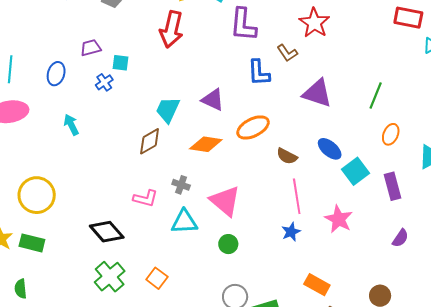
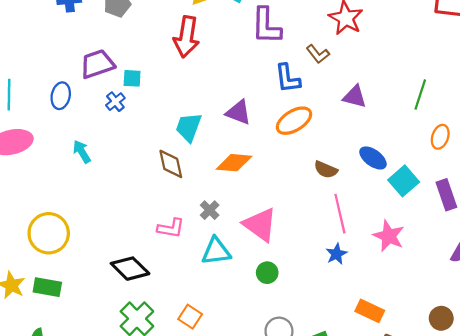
purple trapezoid: (91, 48) -> (97, 64), size x1.5
purple triangle: (317, 93) -> (355, 97), size x0.7
orange ellipse: (253, 127) -> (294, 121), moved
brown diamond: (150, 141) -> (171, 164), turned -68
gray cross: (181, 185) -> (210, 210), turned 30

